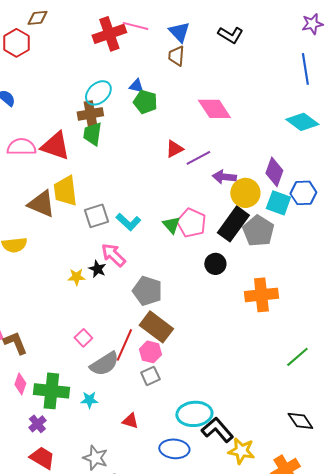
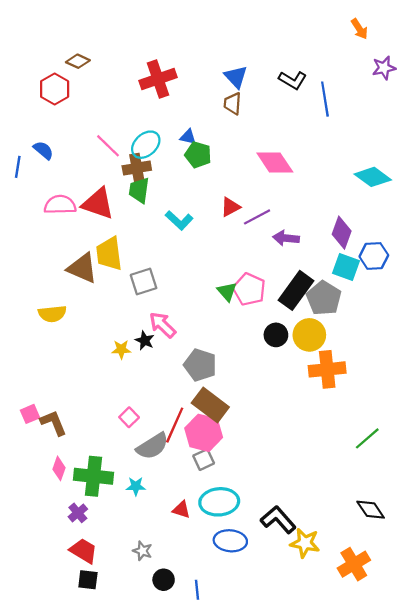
brown diamond: (37, 18) -> (78, 61), turned 30
pink line: (135, 26) -> (108, 146), moved, turned 30
blue line: (305, 69) -> (325, 99), moved
yellow circle: (245, 193) -> (309, 335), moved
cyan L-shape: (128, 222) -> (179, 220), moved
pink hexagon: (150, 352) -> (204, 433), size x1.5
cyan ellipse: (194, 414) -> (219, 502), moved
gray star: (95, 458) -> (142, 551), size x0.7

